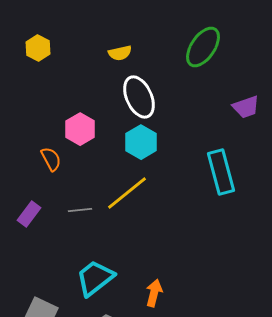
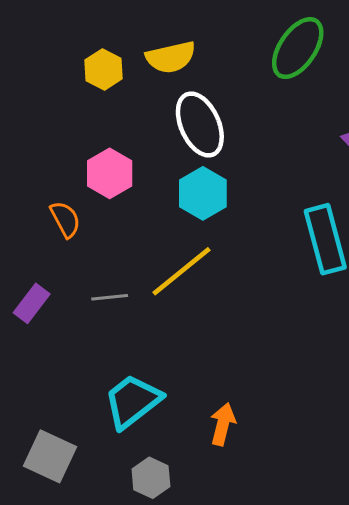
yellow hexagon: (38, 48) -> (103, 69), moved
yellow semicircle: (120, 53) -> (171, 57), size x1.4

